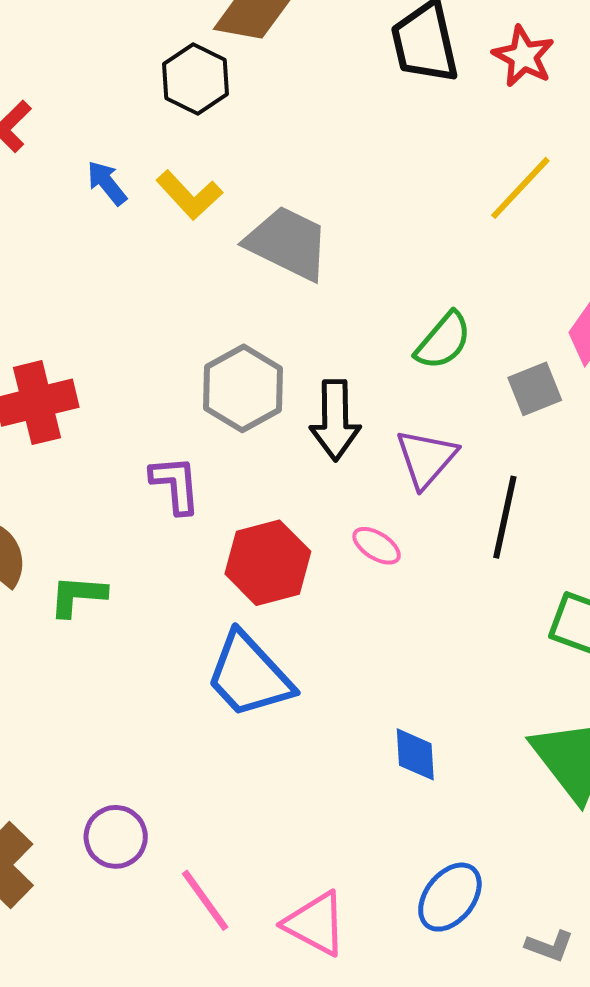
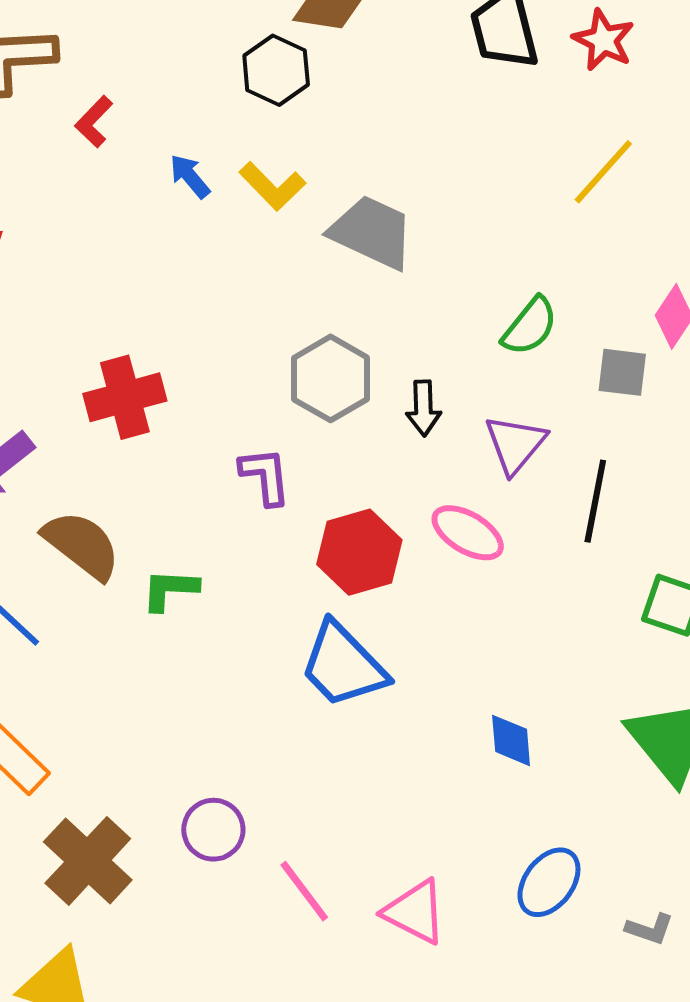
gray square: (535, 389) -> (622, 372), turned 30
black arrow: (335, 420) -> (423, 408), size x0.7
pink ellipse: (377, 546) -> (468, 533), size x1.5

